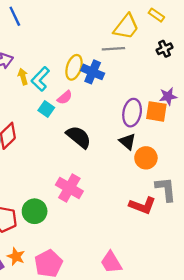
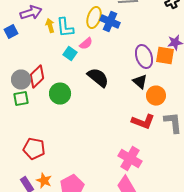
cyan L-shape: (40, 79) -> (65, 28), turned -50
purple ellipse: (132, 113) -> (144, 57), turned -30
pink cross: (69, 188) -> (130, 159), moved
red L-shape: (142, 205) -> (143, 122), moved
green circle: (35, 211) -> (60, 94), moved

